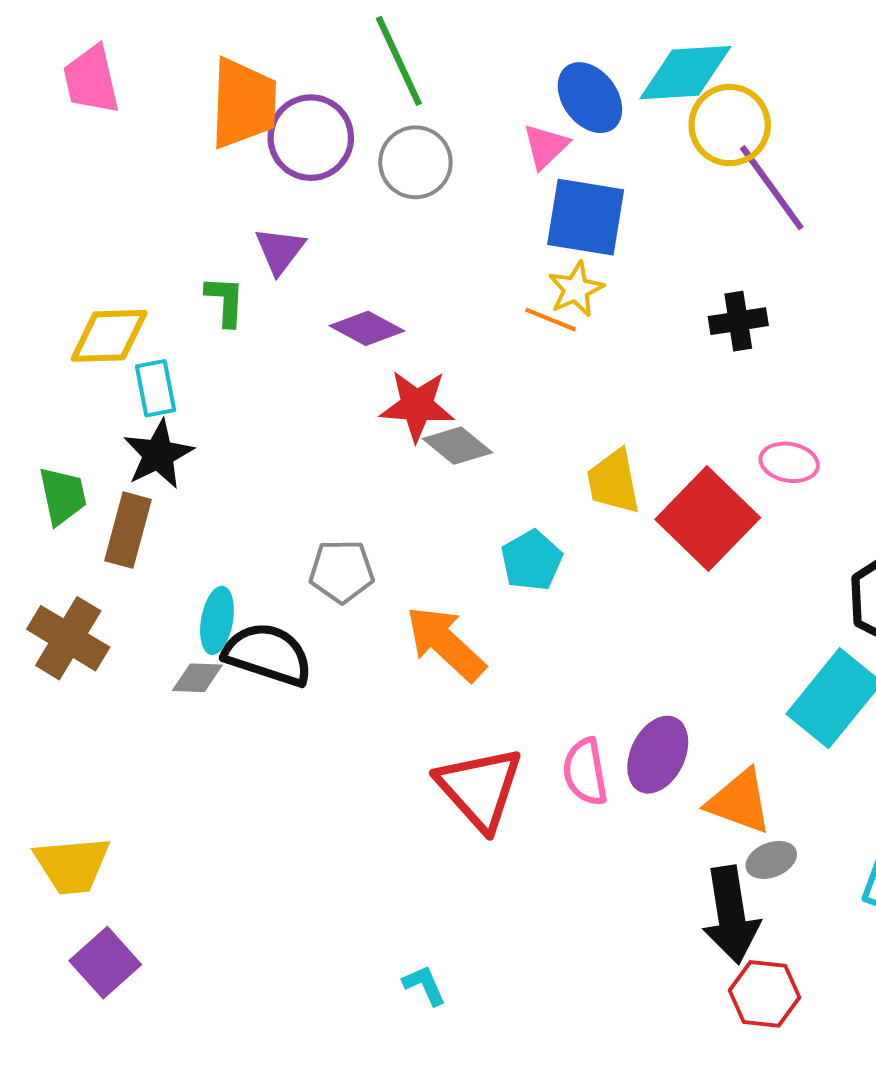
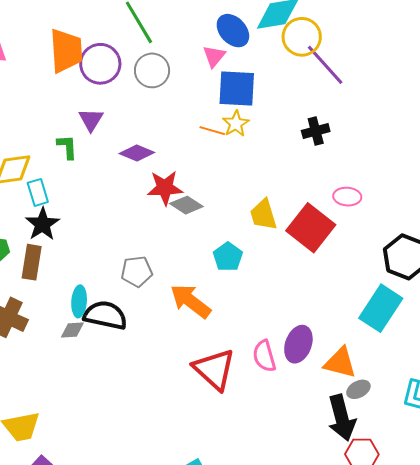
orange line: (551, 320) -> (212, 131), moved

